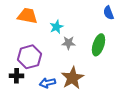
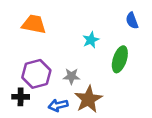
cyan star: (57, 27) -> (91, 40), moved
gray star: (69, 43) -> (71, 76), moved

